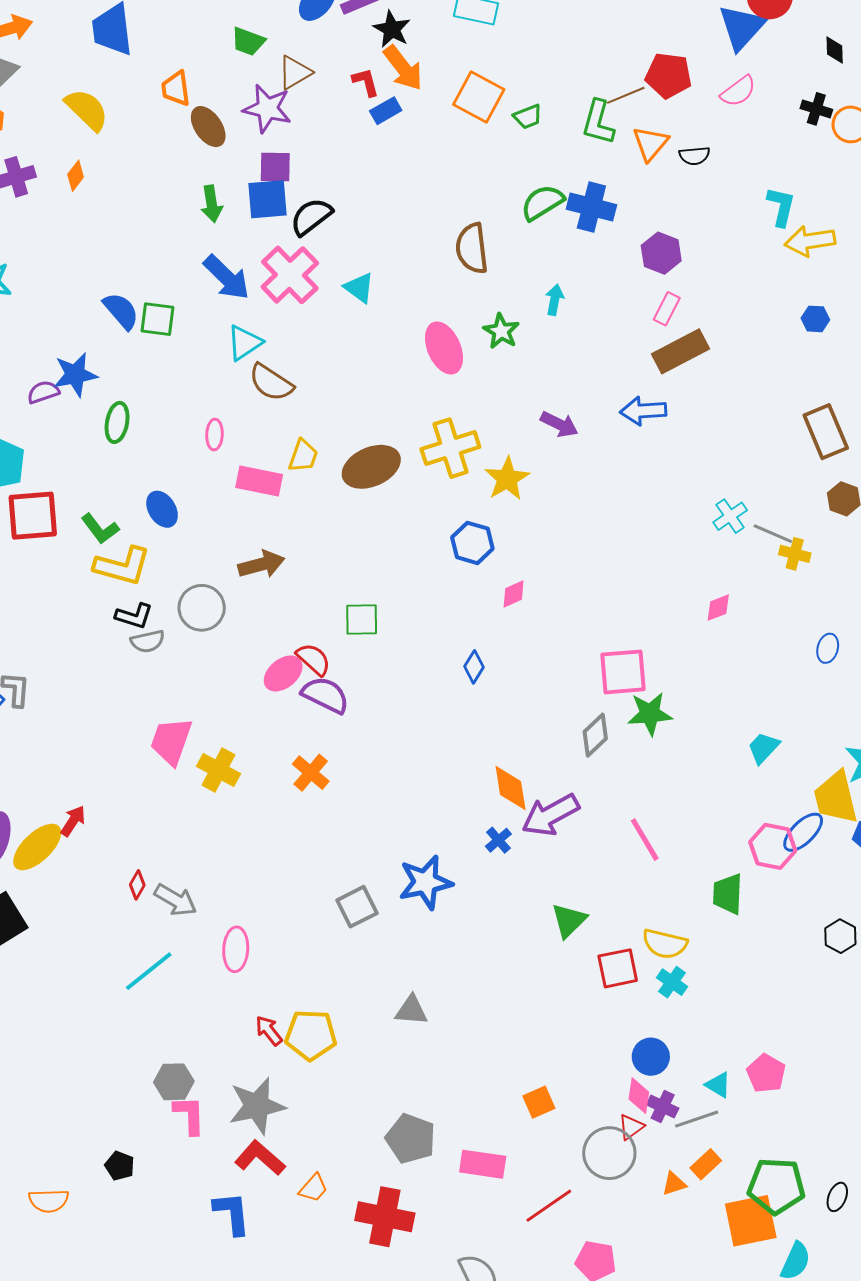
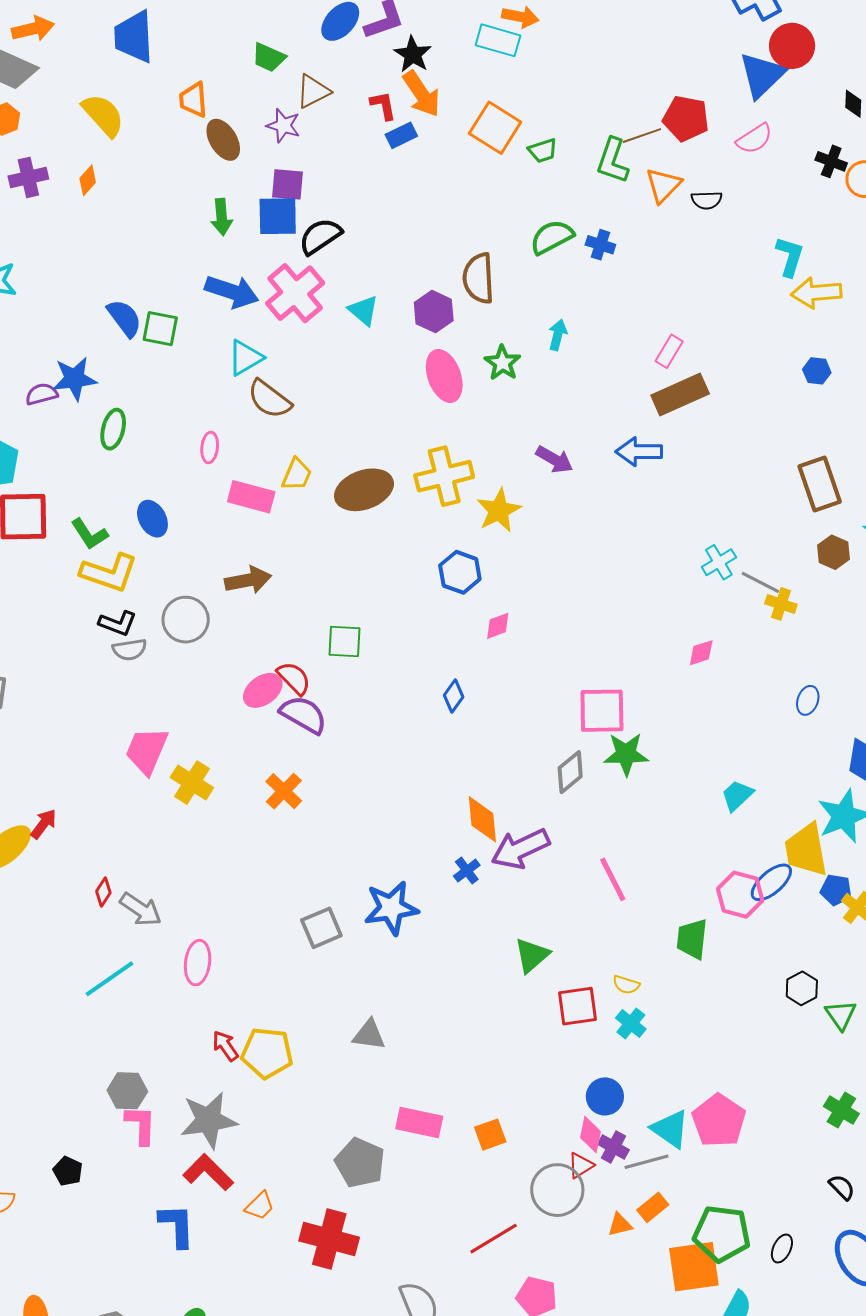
purple star: (267, 108) -> (283, 126), size x0.7
blue cross: (591, 207) -> (600, 245), size x0.6
purple hexagon: (661, 253) -> (434, 312), moved
blue arrow: (227, 277) -> (232, 292), turned -30
yellow semicircle: (665, 944) -> (626, 985), size x0.6
pink pentagon: (766, 1073) -> (719, 1121), size x1.4
cyan triangle: (718, 1085) -> (670, 1129), size x1.5
pink rectangle: (483, 1164) -> (419, 1122), moved

